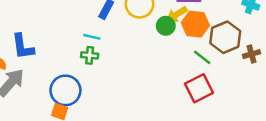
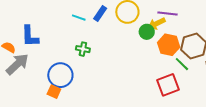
orange hexagon: (195, 24) -> (169, 45), moved
cyan line: (92, 37) -> (79, 18), moved
green line: (202, 57) -> (182, 64), moved

